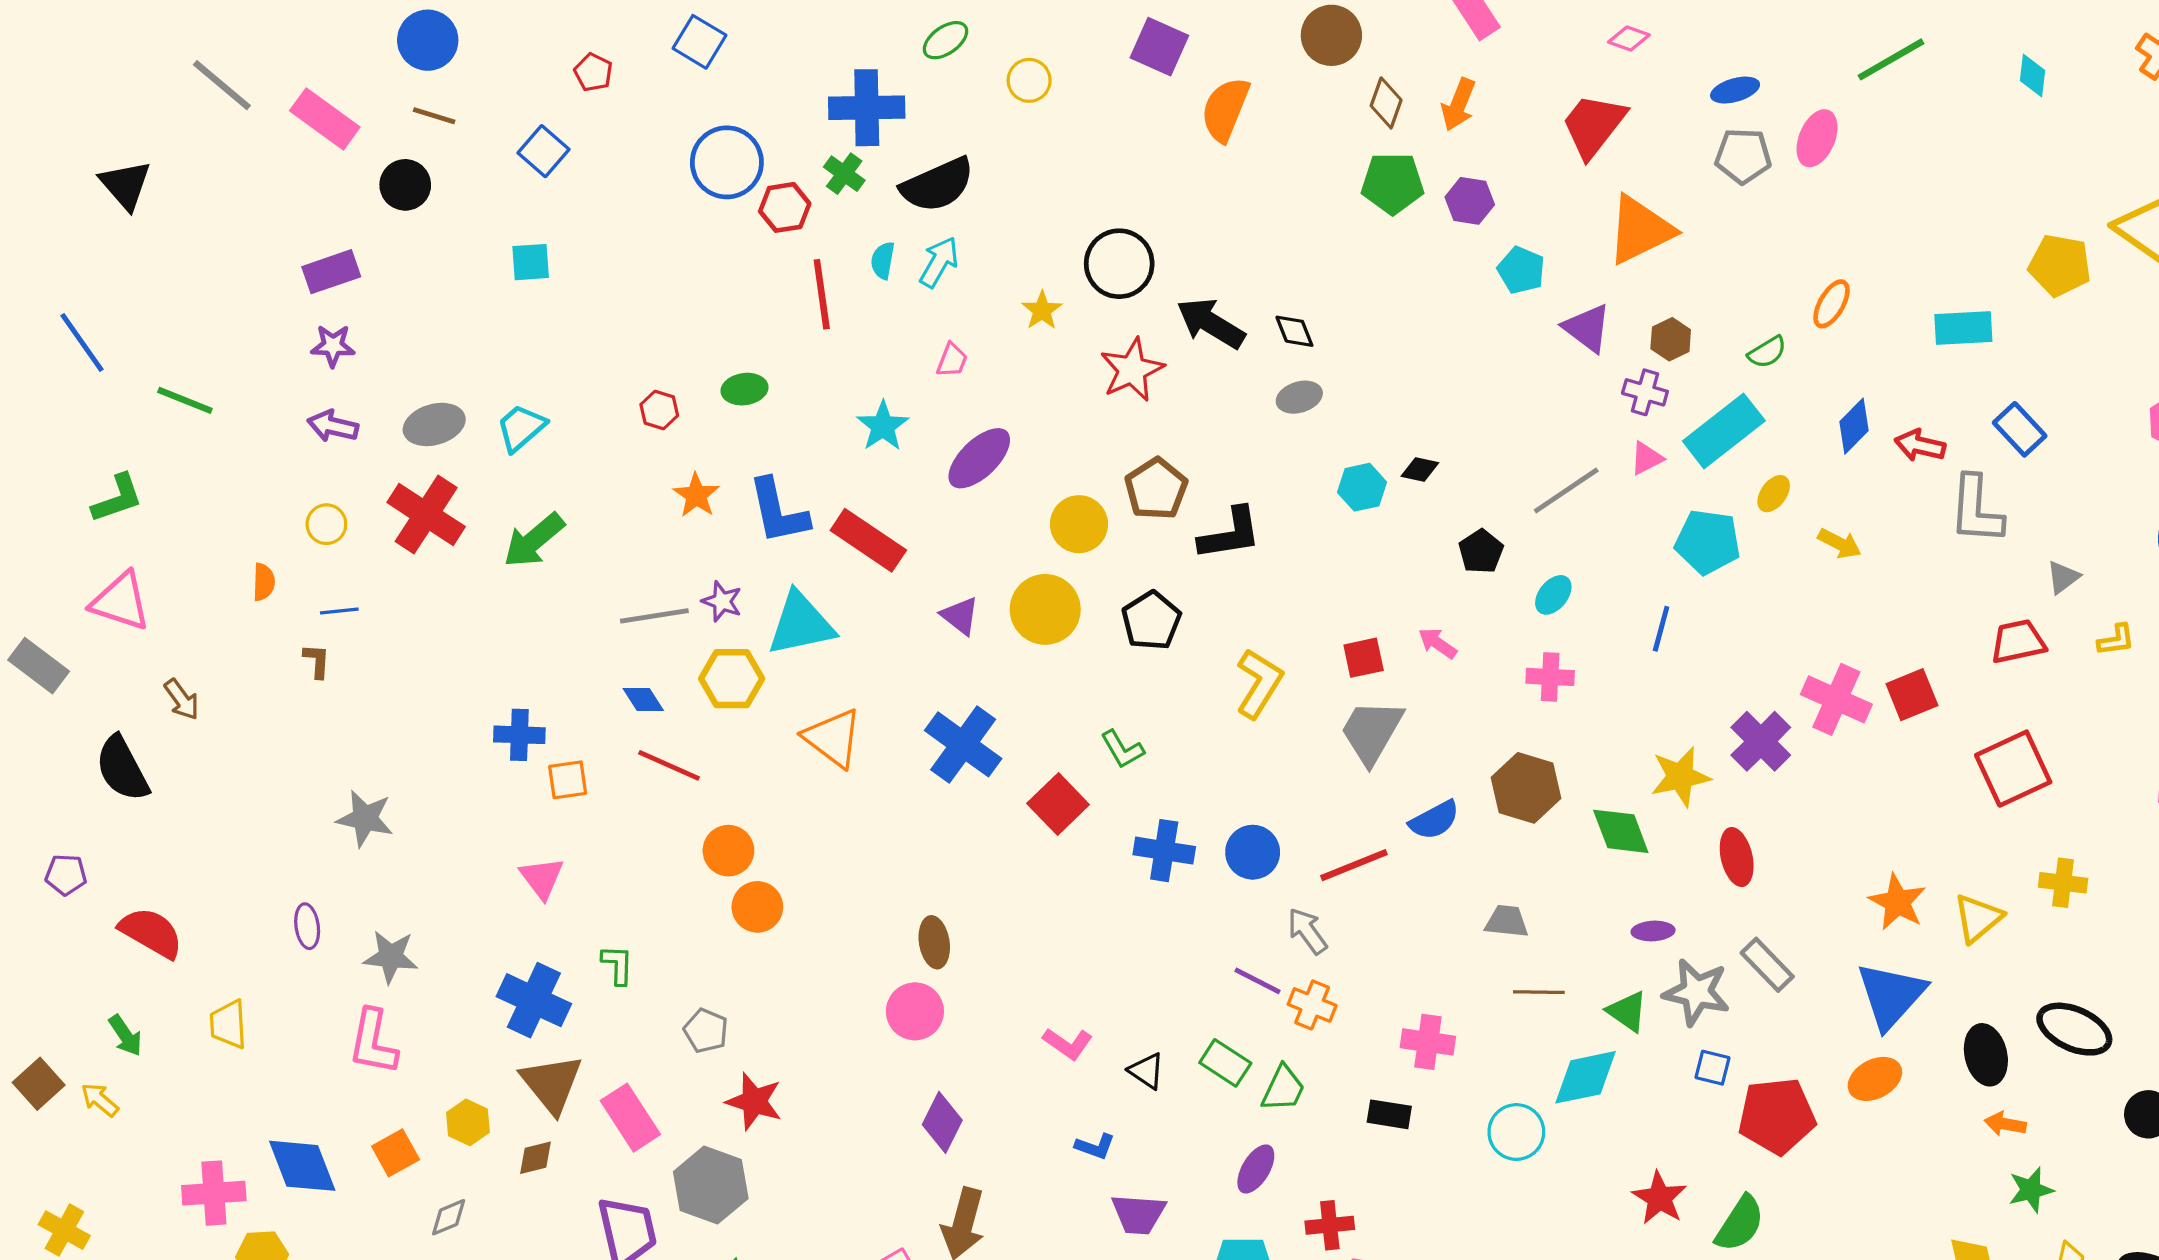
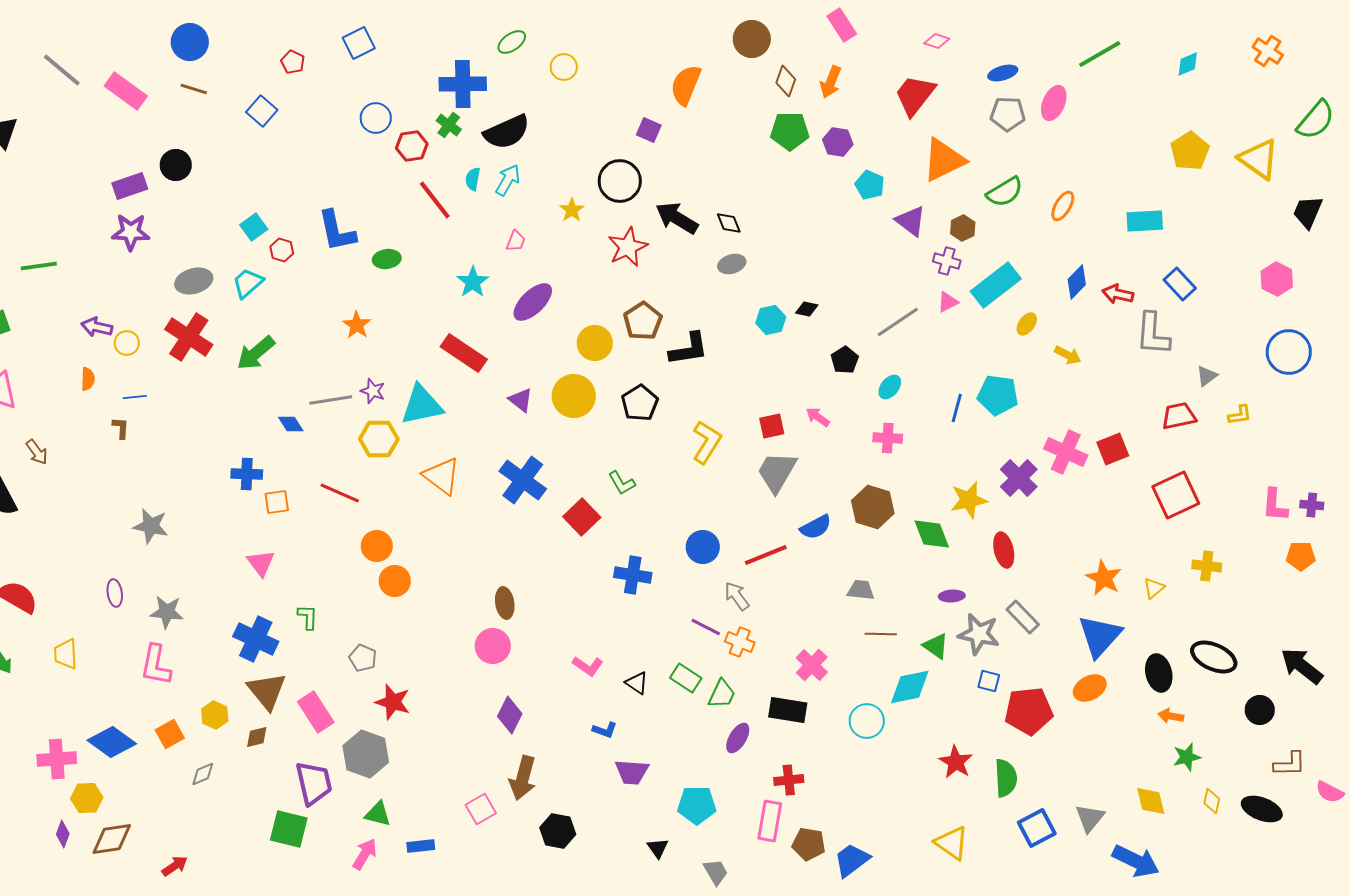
blue square: (699, 42) -> (359, 43), turned 32
purple square: (1159, 47) -> (649, 130), moved, size x0.7
cyan diamond: (2033, 76) -> (1188, 64), turned 60
blue circle: (727, 162) -> (376, 118), size x0.7
black circle: (405, 185) -> (176, 165), moved
cyan square: (531, 262) -> (254, 227), moved, turned -32
yellow pentagon: (2060, 265) -> (1190, 151), moved, turned 30
red line: (822, 294) -> (435, 200), turned -30
purple star: (333, 346) -> (131, 232), size x1.4
green semicircle: (1767, 352) -> (1005, 192), moved, size x1.5
green line: (185, 400) -> (39, 266), turned -30
red hexagon: (659, 410) -> (282, 250), moved
purple arrow: (333, 426) -> (97, 327), moved
blue L-shape: (778, 511) -> (337, 231), moved
cyan pentagon: (1708, 542) -> (998, 395), moved
blue diamond: (643, 699) -> (291, 424), moved
blue cross: (1164, 851) -> (633, 575), moved
yellow triangle: (1978, 918) -> (1154, 588), size x0.7
pink cross: (1428, 1042) -> (812, 665), turned 36
black rectangle: (1389, 1114) -> (788, 710), size x1.4
blue diamond: (302, 1166) -> (112, 742), turned -33
purple ellipse: (1256, 1169) -> (738, 738), moved
green semicircle: (1740, 1224) -> (1006, 778), turned -36
red cross: (1330, 1225) -> (789, 780), moved

